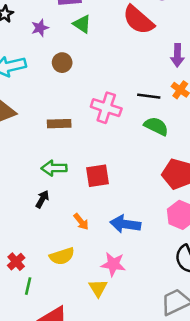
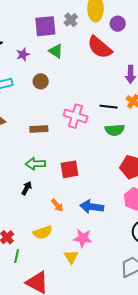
green semicircle: (156, 126) -> (115, 130), turned 150

